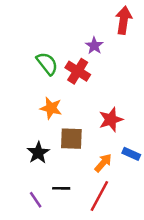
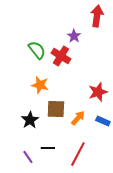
red star: (111, 120) -> (98, 92), moved
orange arrow: (103, 163) -> (78, 118), moved

